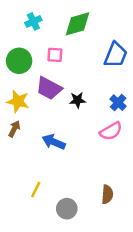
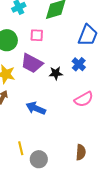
blue cross: (118, 103) -> (79, 64), moved
yellow line: (36, 190) -> (21, 148), turned -40
gray circle: (67, 209) -> (39, 159), moved

